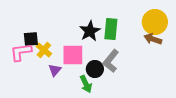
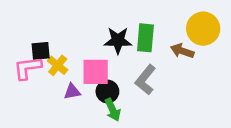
black star: (90, 31) -> (118, 40), turned 30
brown arrow: (153, 39) -> (182, 51), moved
black circle: (95, 69) -> (107, 92), moved
purple triangle: (55, 70) -> (72, 92), turned 40

